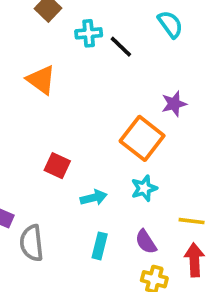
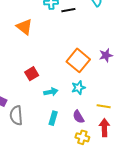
black line: (121, 47) -> (68, 10), turned -56
purple star: (174, 104) -> (106, 55), moved
red square: (57, 166) -> (32, 74), turned 32

